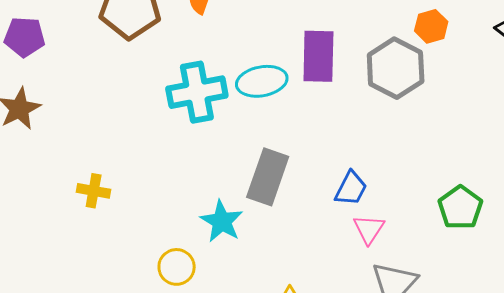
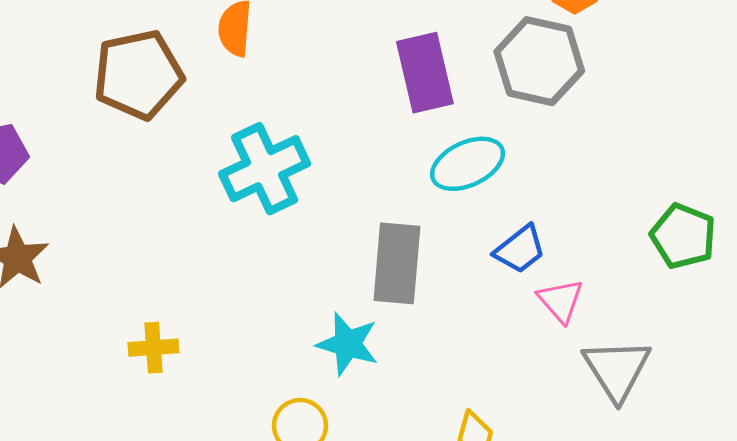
cyan ellipse: (262, 81) -> (468, 164), moved
blue trapezoid: (351, 188) -> (520, 249), turned 39

